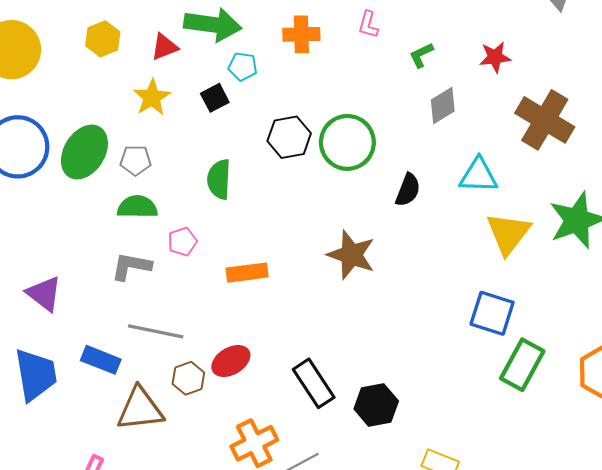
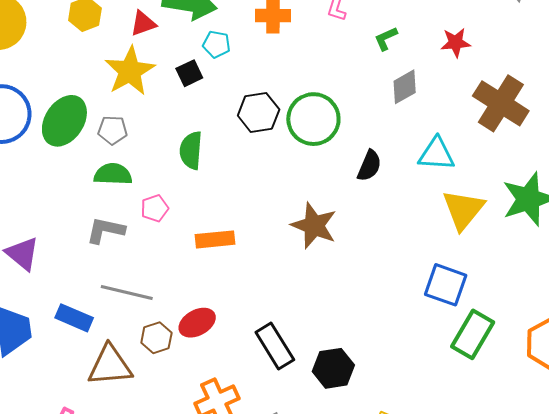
yellow star: (152, 97) -> (130, 71), size x1.4

